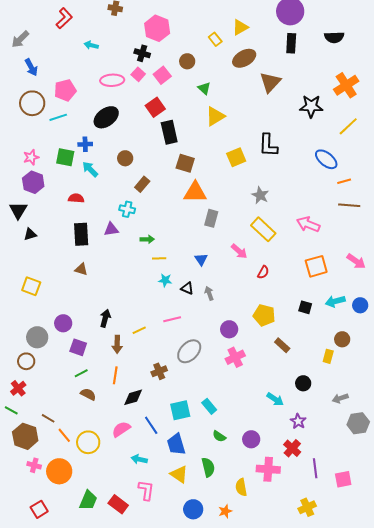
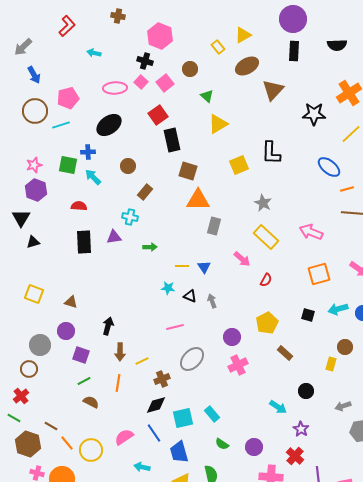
yellow line: (159, 258) -> (182, 266), moved
brown triangle: (81, 269) -> (71, 302), moved
yellow pentagon: (264, 315) -> (267, 323), turned 30
yellow line: (139, 330) -> (142, 361), moved
black diamond: (133, 397) -> (156, 405), moved

